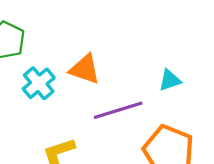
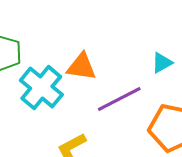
cyan cross: (39, 83) -> (41, 87), size x1.4

